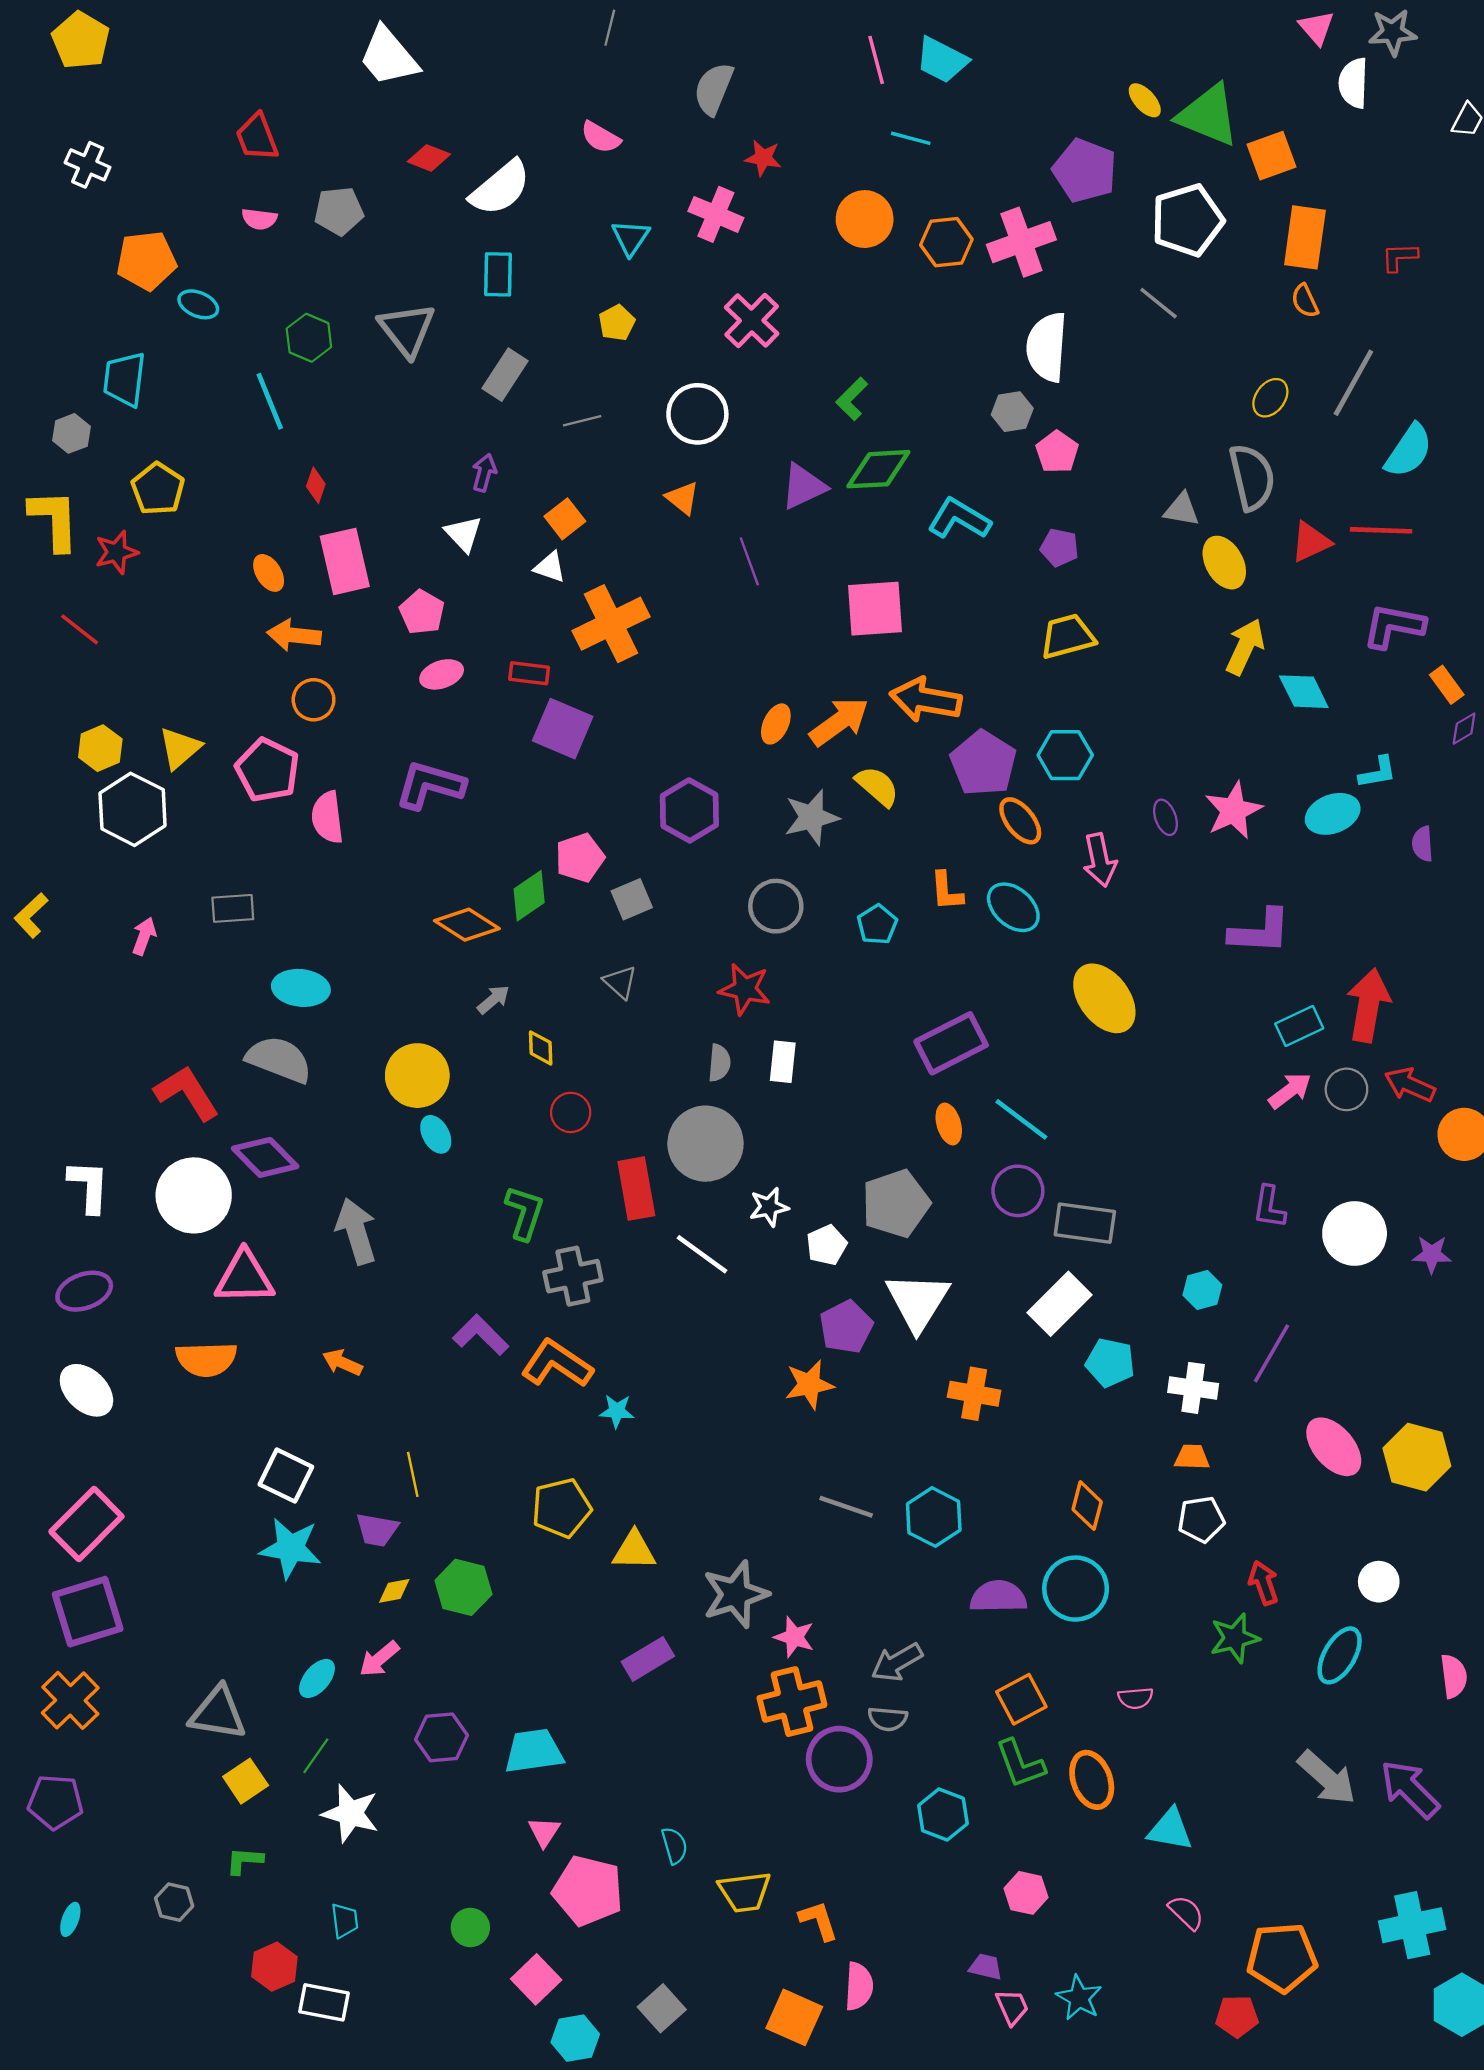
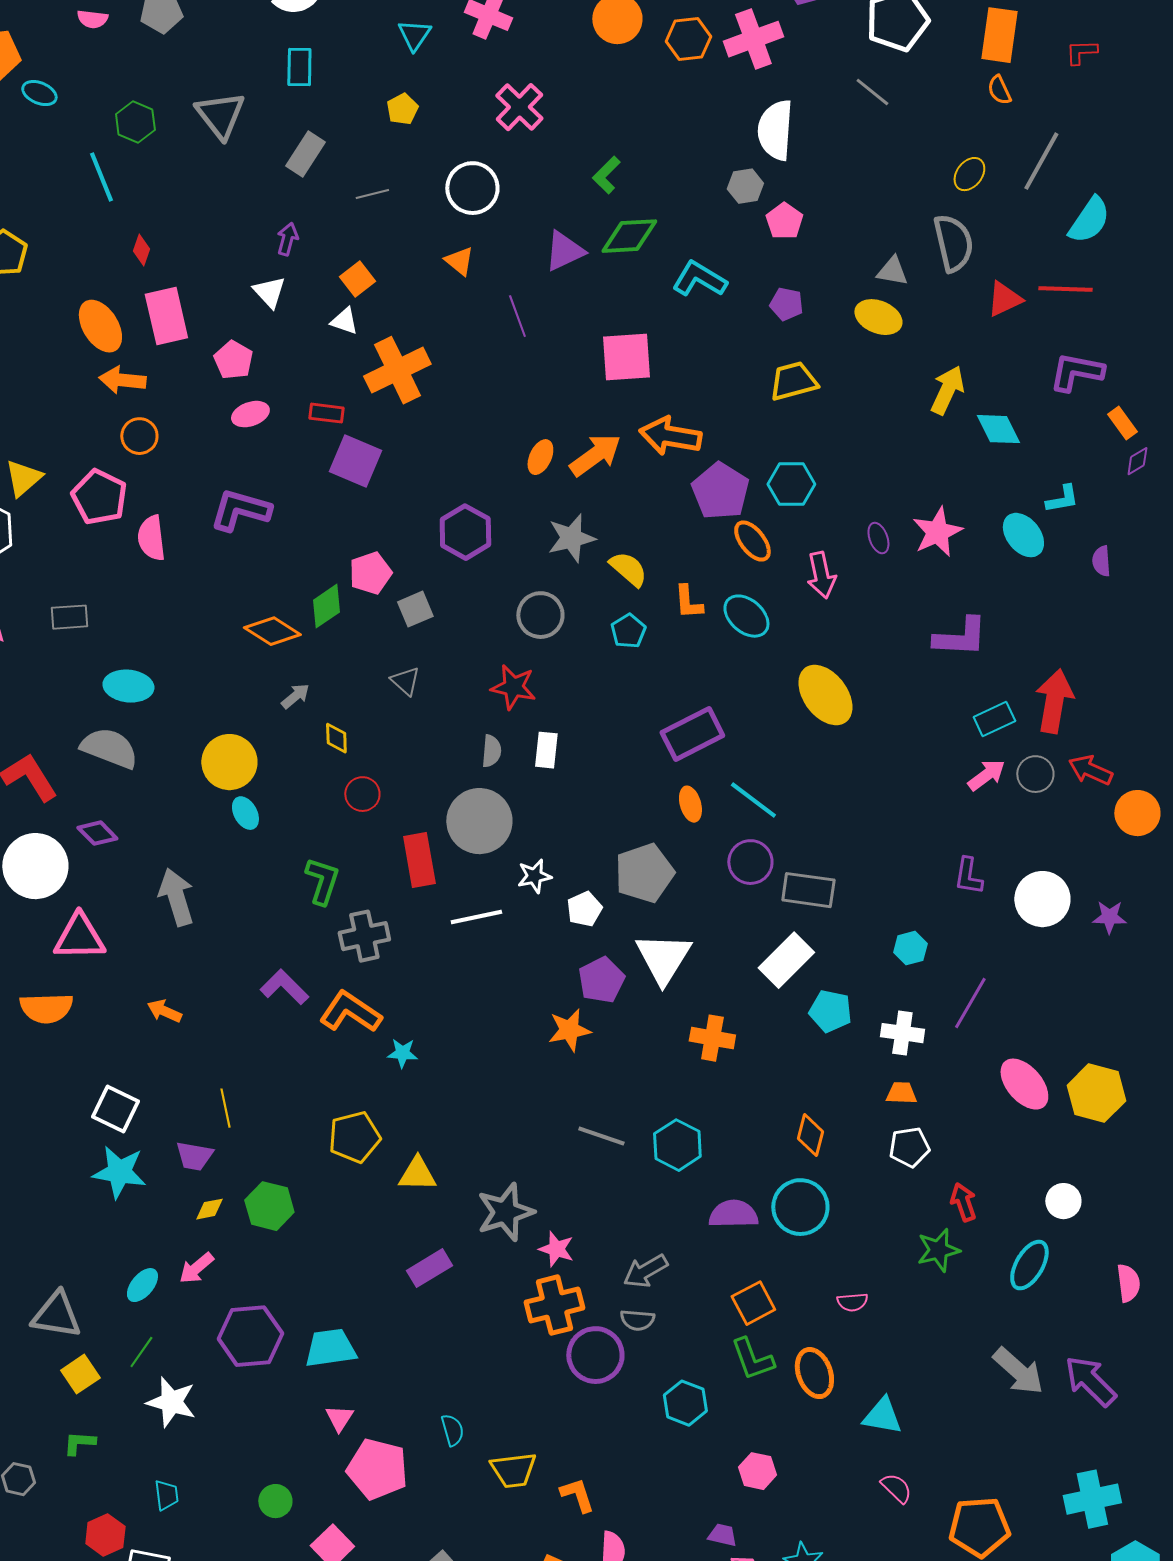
yellow ellipse: (1224, 563) -> (878, 317), moved, turned -39
orange ellipse: (269, 573) -> (100, 326), size x1.6
yellow semicircle: (877, 786) -> (628, 569), moved
cyan ellipse: (1333, 814) -> (1023, 535), turned 72
purple diamond: (265, 1157) -> (97, 833), size x0.7
white line: (702, 1254) -> (476, 917), turned -48
purple hexagon: (442, 1737) -> (250, 1336), size x1.4

